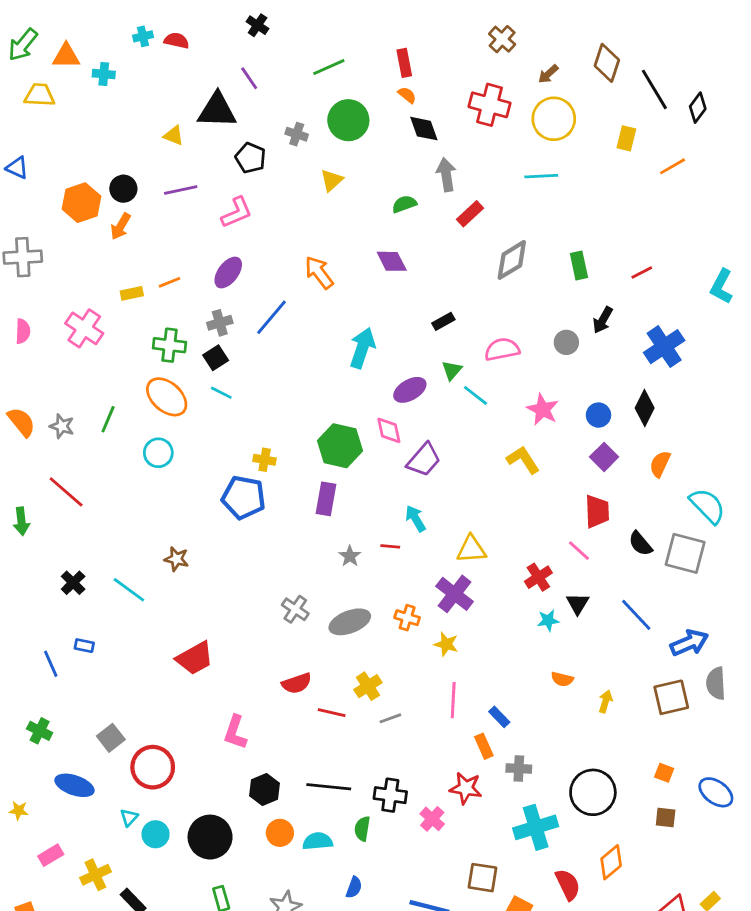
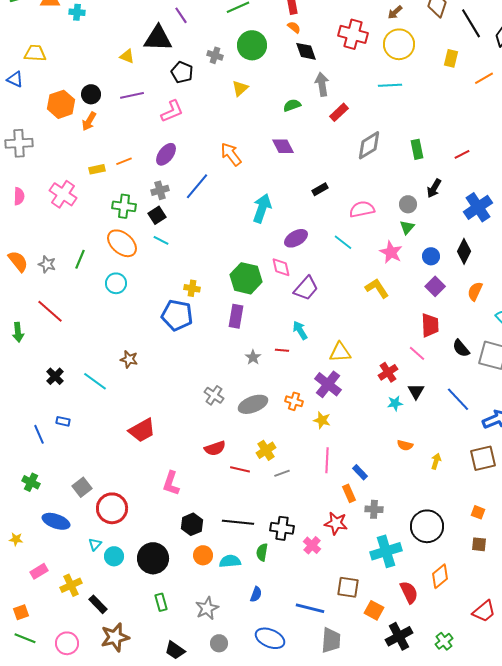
yellow trapezoid: (40, 95) -> (35, 53), moved
green triangle: (452, 370) -> (407, 227), moved

